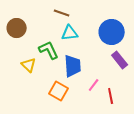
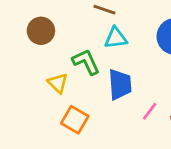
orange square: (59, 91) -> (75, 120), moved

